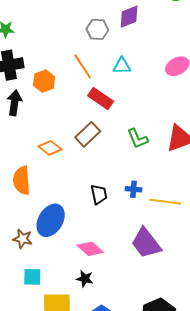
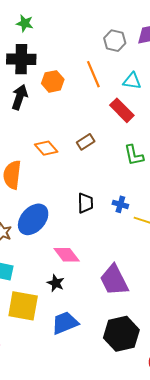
red rectangle: (101, 99) -> (122, 110), moved
brown rectangle: (88, 134) -> (86, 142), size x0.7
purple trapezoid: (146, 243) -> (114, 280), moved

